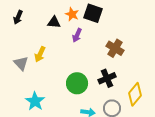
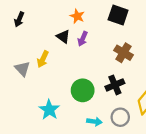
black square: (93, 13) -> (118, 15), moved
black triangle: (54, 22) -> (63, 37), moved, turned 32
cyan star: (35, 101) -> (49, 110), moved

